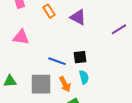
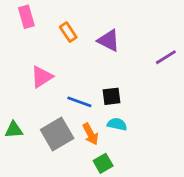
pink triangle: (21, 37) -> (42, 77), moved, turned -42
cyan semicircle: (84, 77) -> (117, 124), turned -64
gray square: (41, 84) -> (57, 134), turned -30

